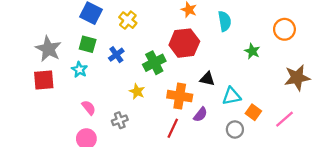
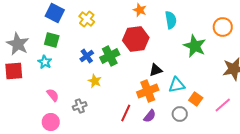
green star: (252, 51) -> (195, 46), size x1.6
blue cross: (116, 55) -> (87, 56), moved
black triangle: (207, 79) -> (156, 70), turned -32
orange cross: (180, 96) -> (148, 91), moved, turned -30
purple semicircle: (200, 115) -> (150, 116), moved

